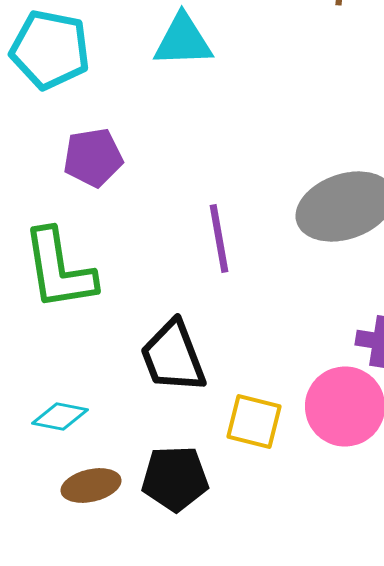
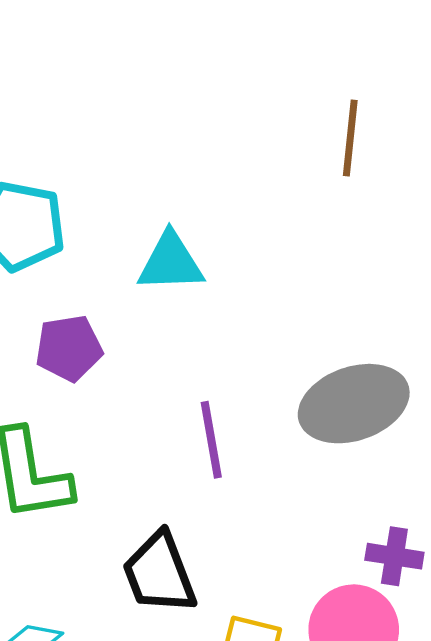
cyan triangle: (183, 40) -> (171, 262), moved

